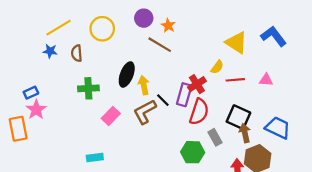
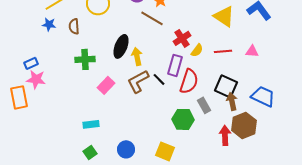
yellow semicircle: (217, 67) -> (197, 50), moved
red cross: (197, 84) -> (182, 38), moved
black line: (163, 100) -> (159, 79), moved
pink star: (36, 110) -> (36, 79), turned -30

